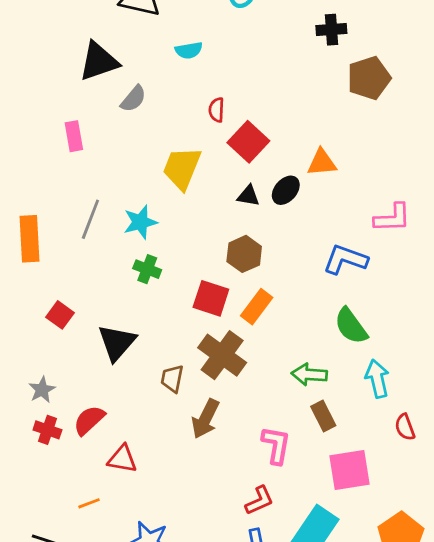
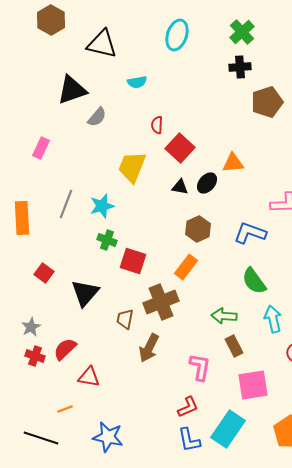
pink rectangle: (74, 136) -> (41, 148), moved, turned 35
brown hexagon: (244, 254) -> (198, 229), moved
red square: (211, 298) -> (133, 261), moved
brown cross: (222, 355) -> (161, 302), turned 32

